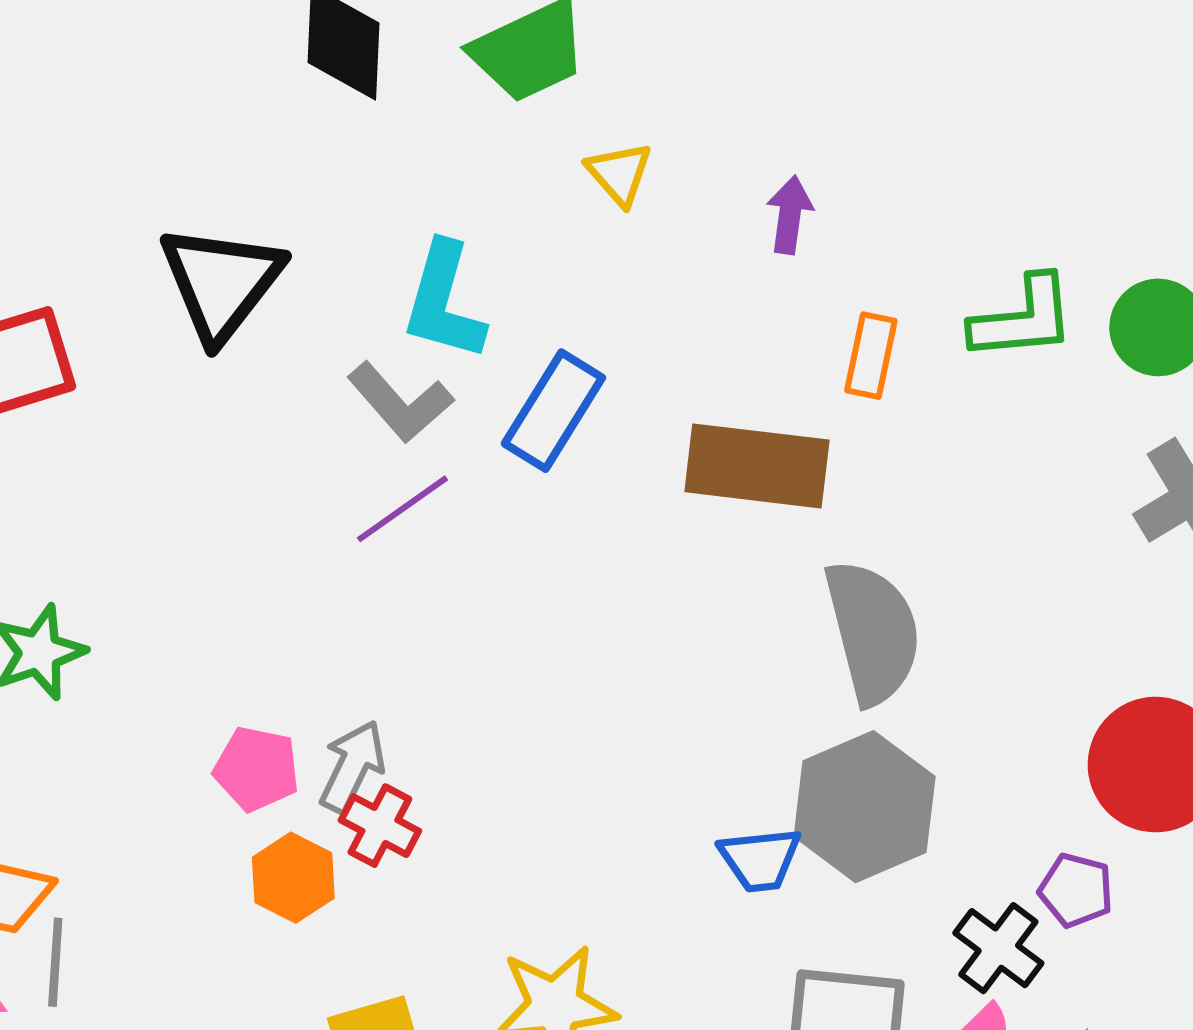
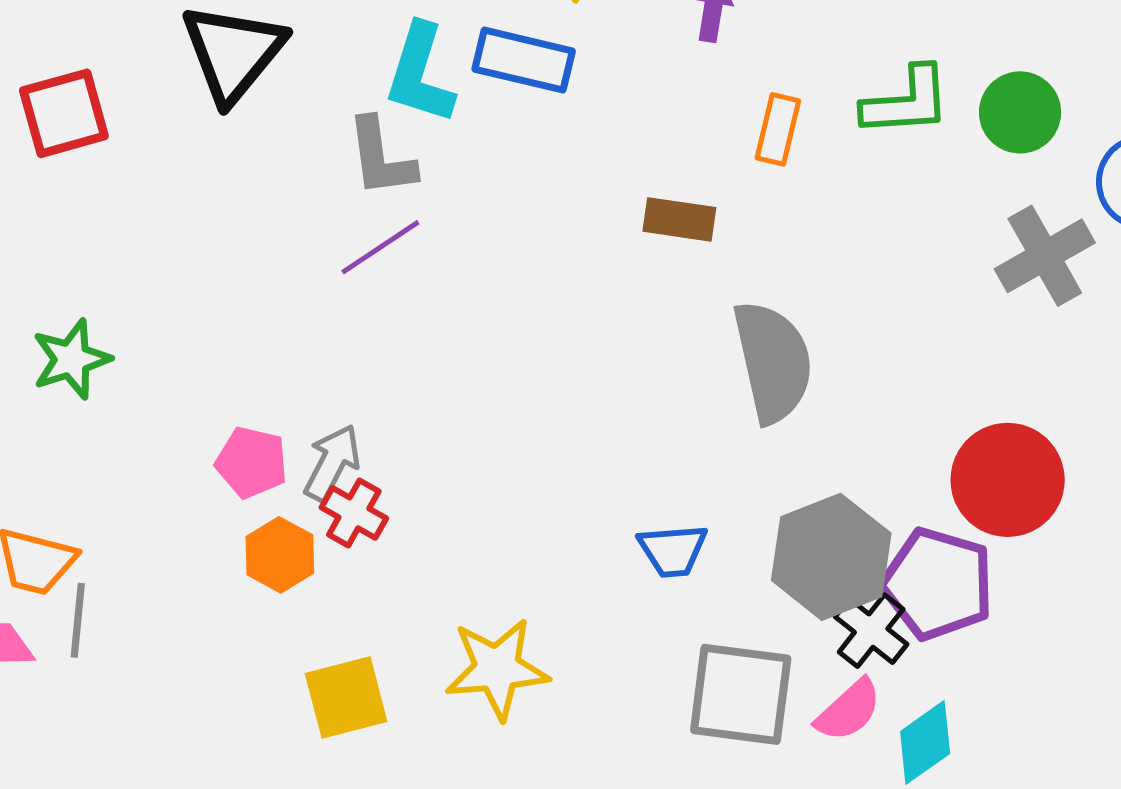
gray L-shape: (400, 402) -> (381, 157), turned 32
blue rectangle: (553, 411) -> (524, 60), moved, turned 70
brown rectangle: (757, 466) -> (679, 219), size x0.6
gray hexagon: (865, 807) -> (831, 557), moved
purple pentagon: (1076, 890) -> (938, 584), size x1.8

